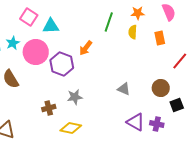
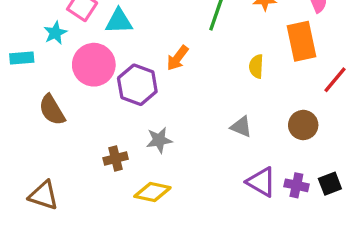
yellow semicircle: (133, 32) -> (256, 66), moved
orange rectangle: (160, 38) -> (302, 41), size x1.6
cyan star: (13, 43) -> (55, 33), moved
black square: (177, 105) -> (330, 184), moved

